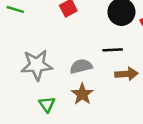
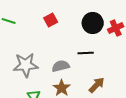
brown arrow: (127, 74) -> (97, 85), moved, turned -42

